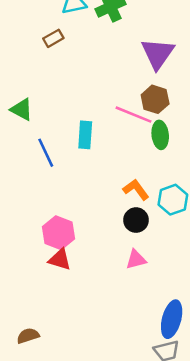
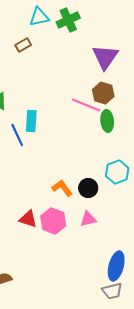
cyan rectangle: (85, 135) -> (31, 121), moved
orange L-shape: (136, 190) -> (62, 188), moved
pink hexagon: (58, 233) -> (53, 221), moved

